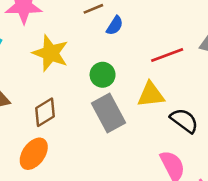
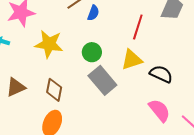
red line: (167, 55) -> (138, 27), turned -40
brown diamond: (45, 112) -> (54, 90), turned -35

